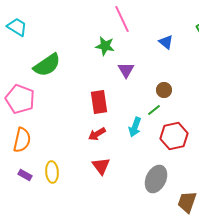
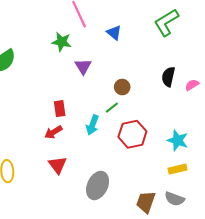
blue triangle: (166, 42) -> (114, 33), moved
red rectangle: (99, 102) -> (60, 109), moved, size x0.7
gray ellipse: (156, 179) -> (98, 186), moved

